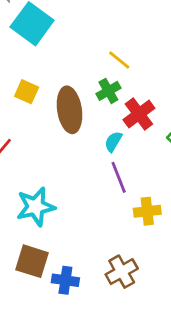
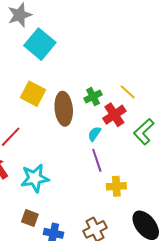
yellow line: (119, 60) -> (128, 92), moved
yellow square: (27, 92) -> (33, 94), size x1.4
brown square: (32, 261) -> (30, 218), size x0.7

